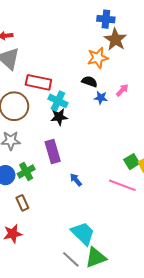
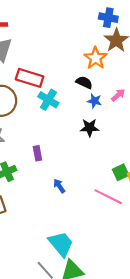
orange star: (98, 58) -> (96, 58), turned -30
black star: (59, 117) -> (90, 128), moved
purple rectangle: (53, 151) -> (37, 153), size x0.6

